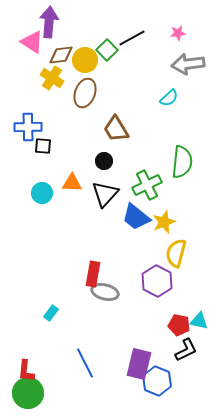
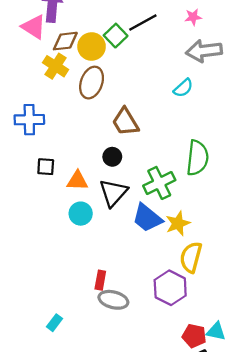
black square: (43, 146) -> (46, 167), moved
cyan circle: (42, 193) -> (81, 214), moved
red rectangle: (93, 274) -> (100, 280), size x0.7

